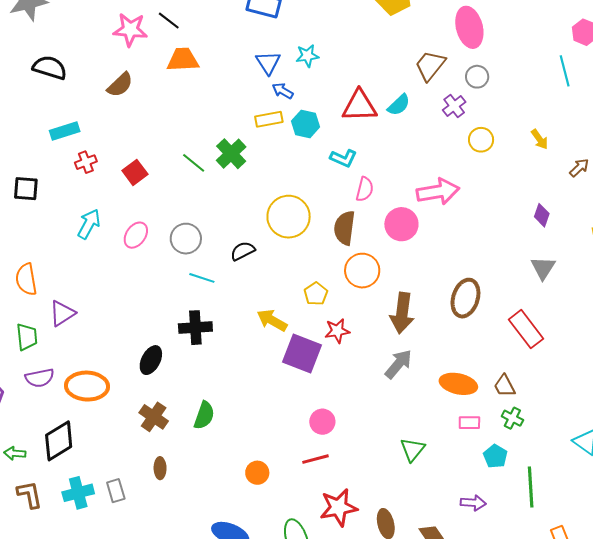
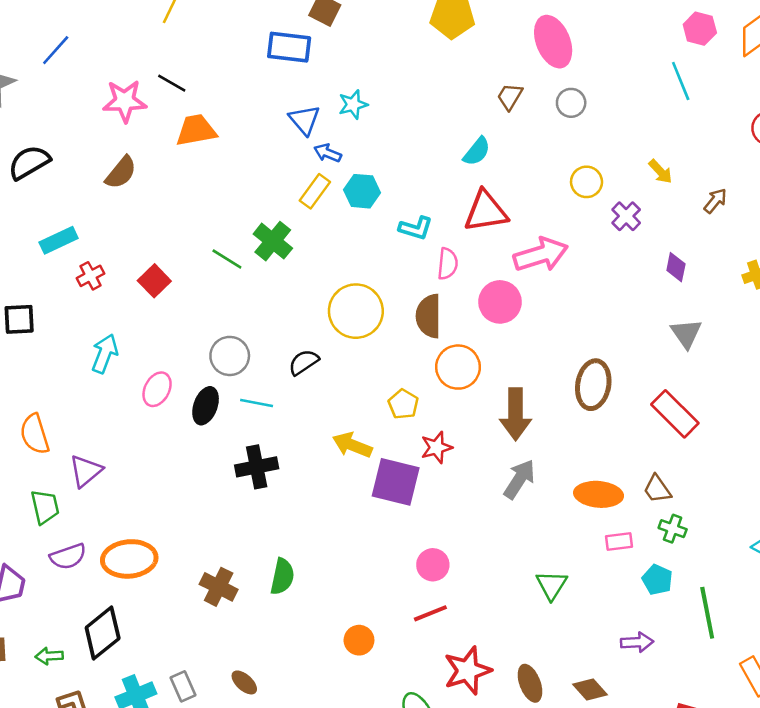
brown trapezoid: (430, 66) -> (510, 97), size x0.7
black semicircle: (50, 68) -> (29, 162), turned -40
red triangle: (359, 106) -> (486, 211), moved
purple cross: (454, 106) -> (626, 216), moved
yellow rectangle: (269, 119) -> (315, 191), turned -36
pink ellipse: (136, 235) -> (157, 389), moved
black ellipse: (151, 360) -> (206, 406), moved
brown ellipse: (160, 468) -> (244, 682), moved, turned -40

